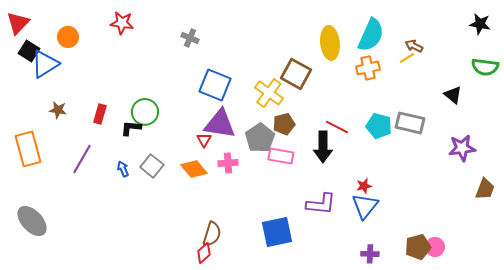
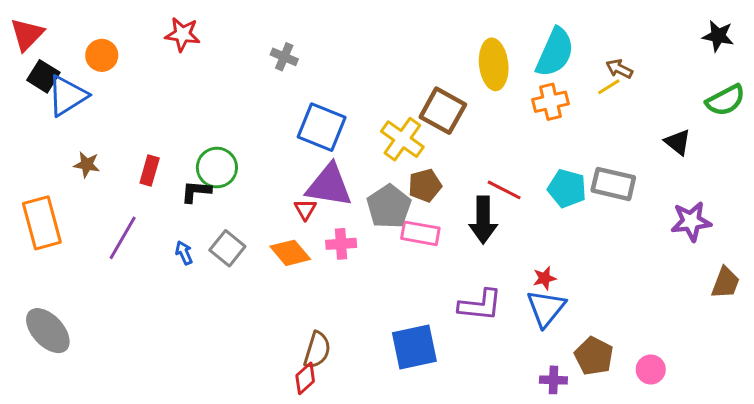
green semicircle: (485, 67) -> (726, 100), turned -36
brown pentagon: (418, 247) -> (594, 356), moved, turned -30

